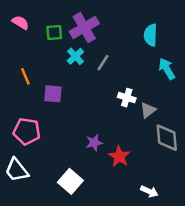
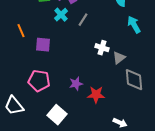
pink pentagon: (27, 131) -> (39, 81), moved
red star: (119, 156) -> (96, 95), turned -30

